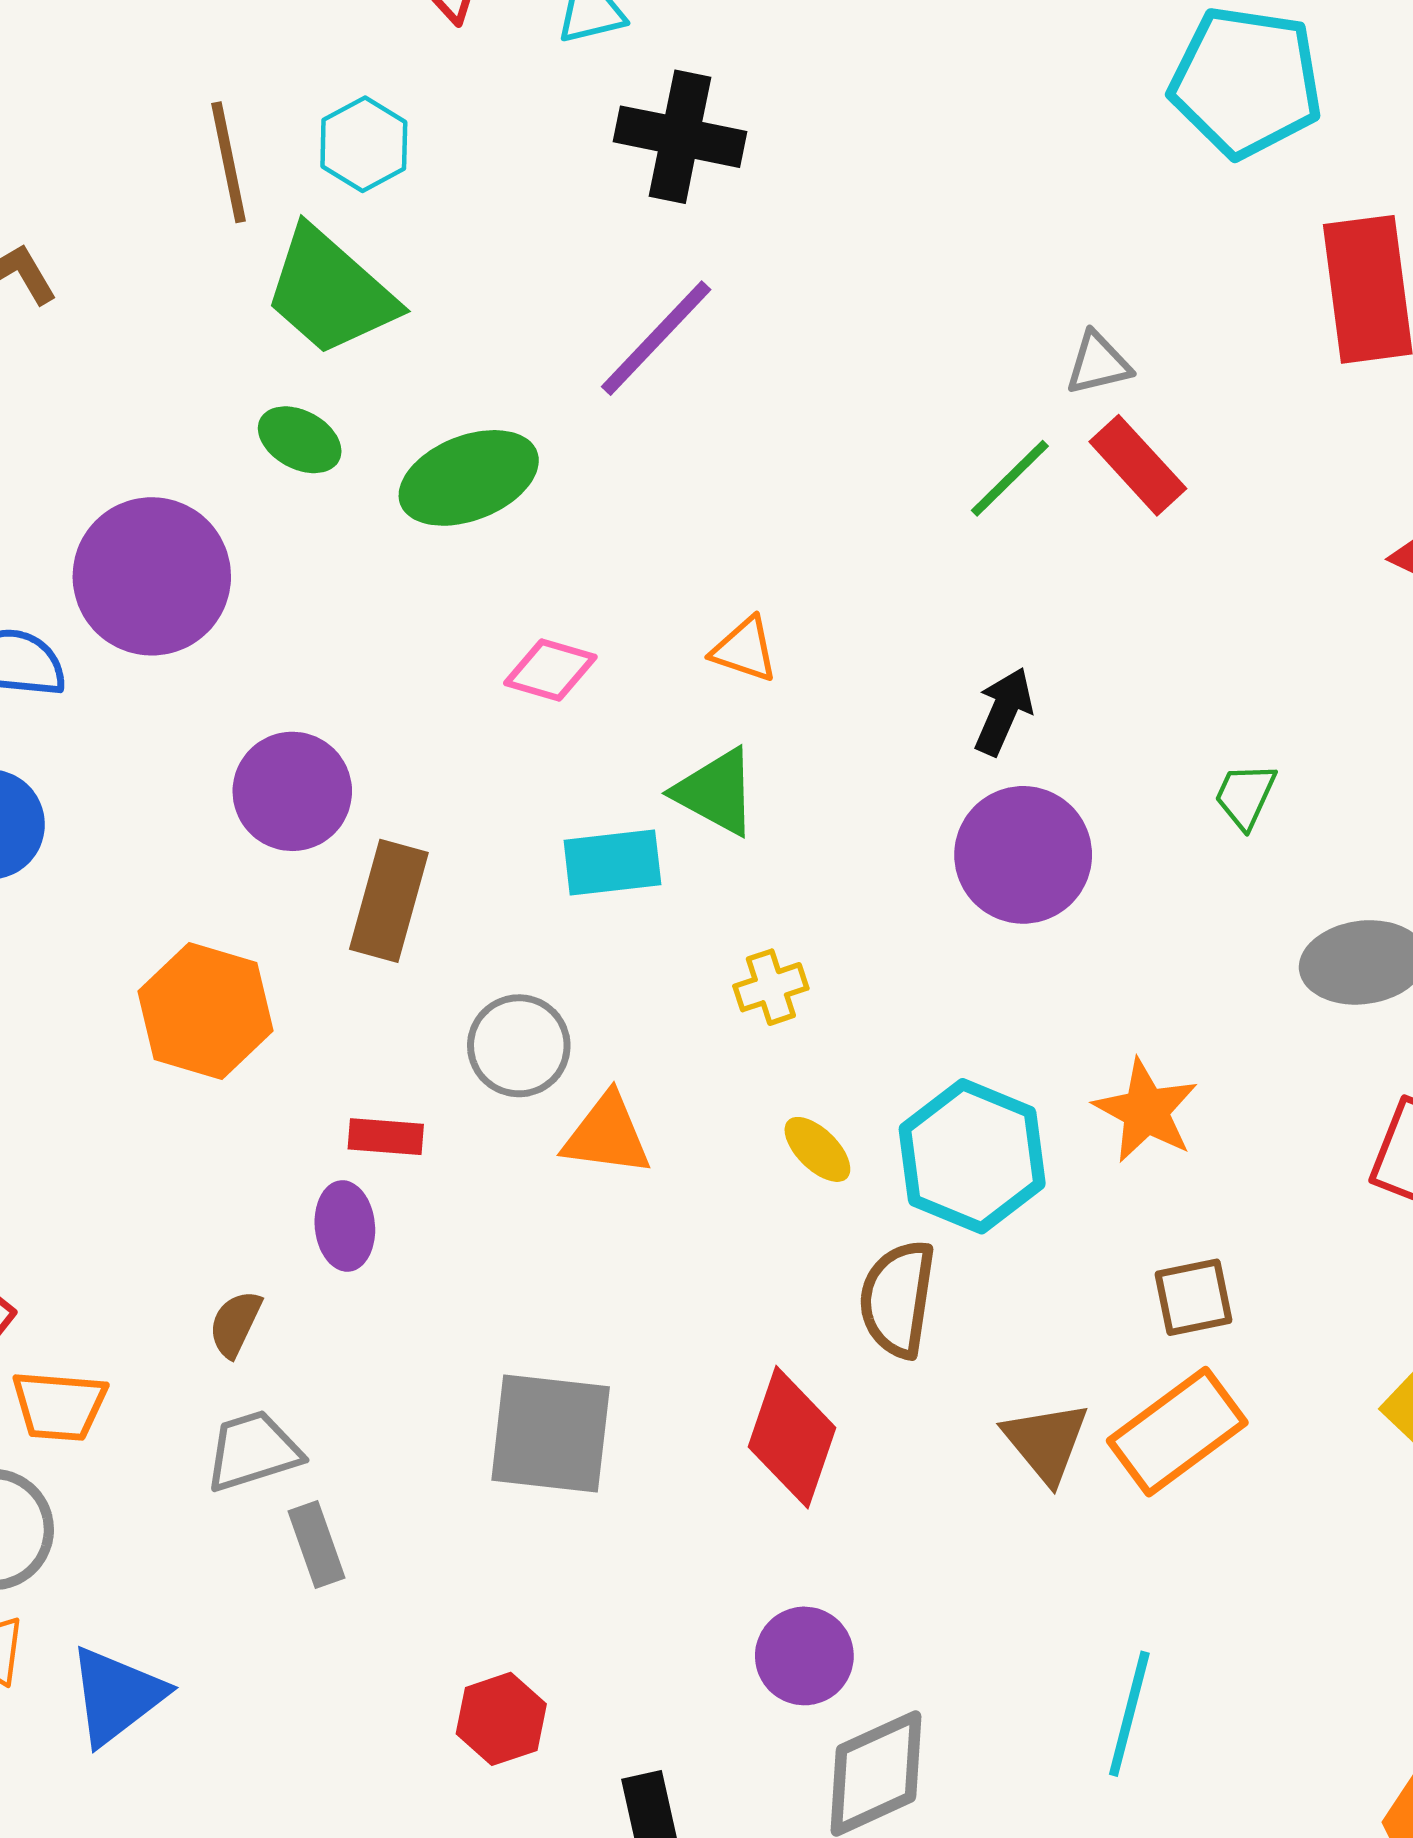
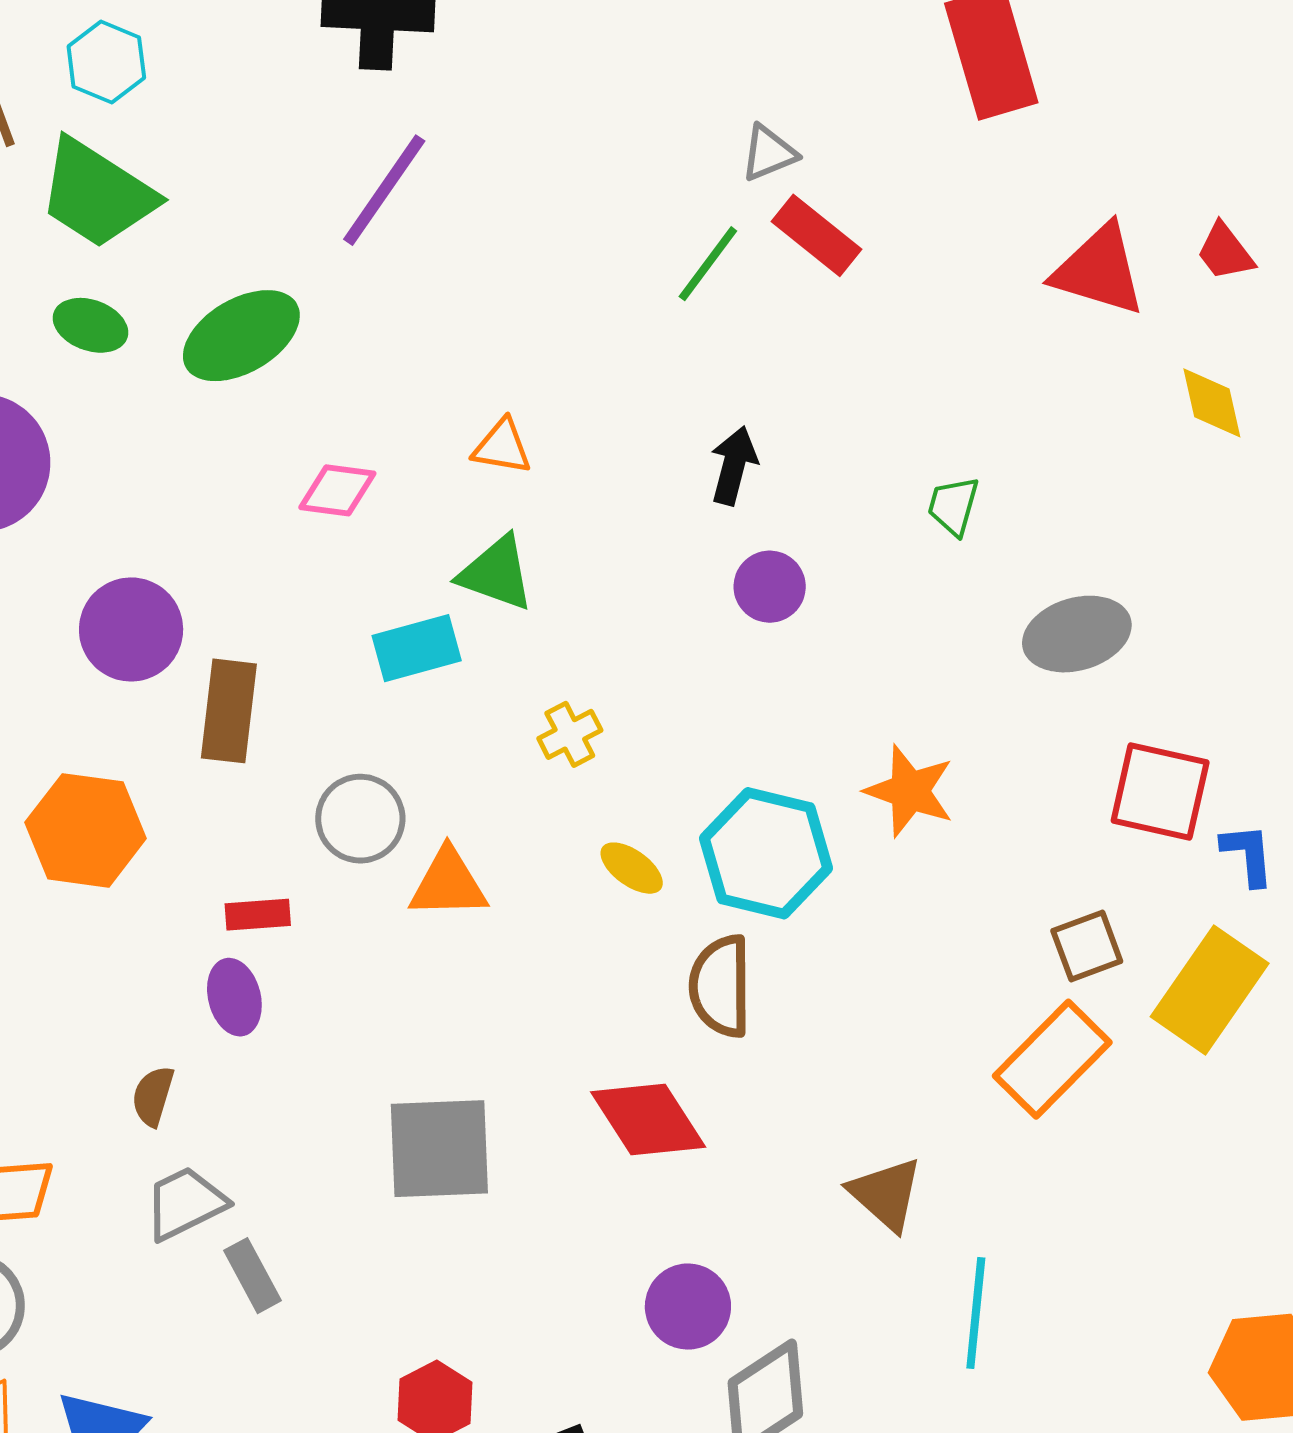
purple circle: (1023, 855) -> (770, 587), size x0.6
brown square: (1194, 1297) -> (1087, 946), moved
orange rectangle: (1177, 1432) -> (1052, 1059), moved
red diamond: (792, 1437) -> (648, 1120), turned -43
brown triangle: (1046, 1442) -> (886, 1194), moved

